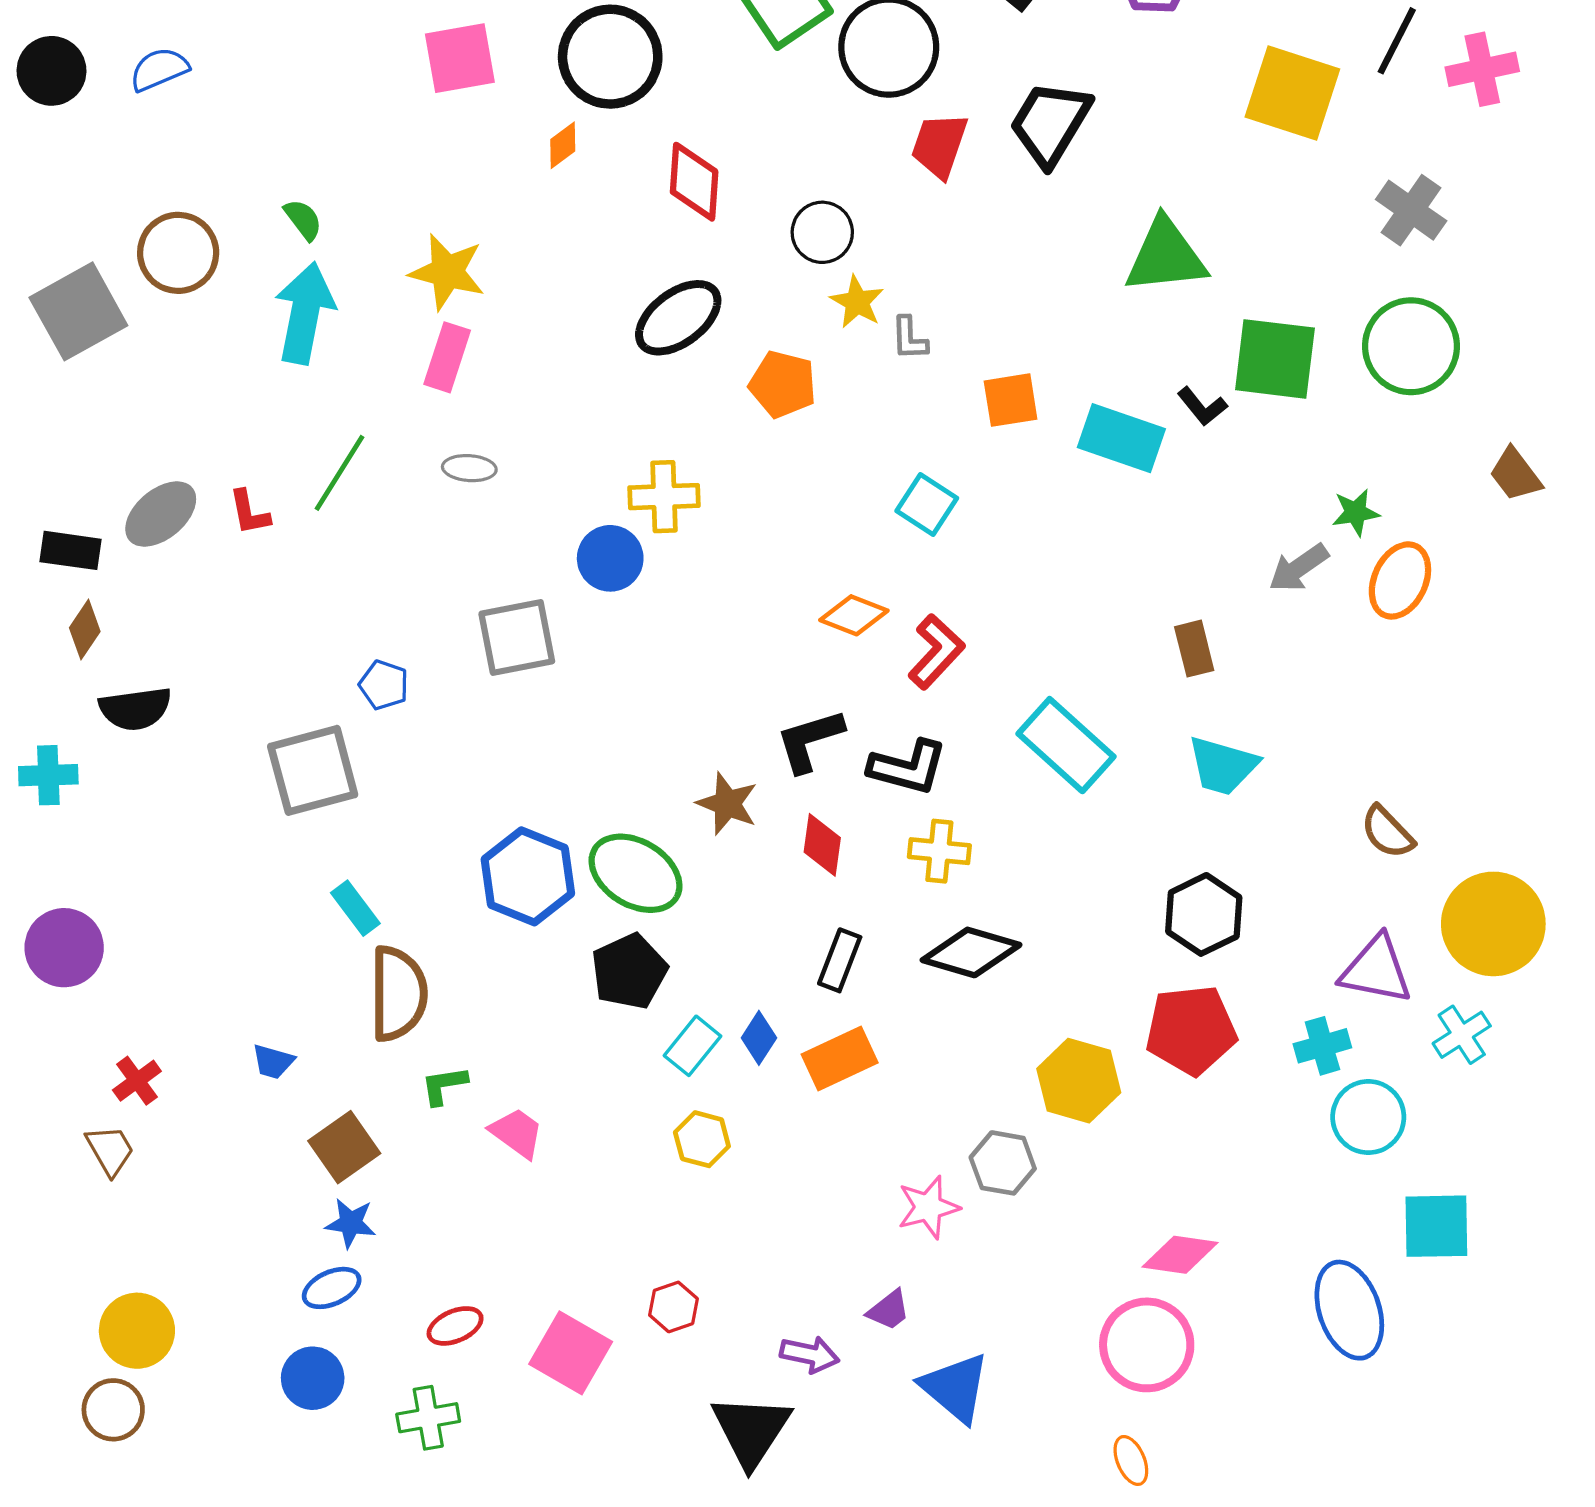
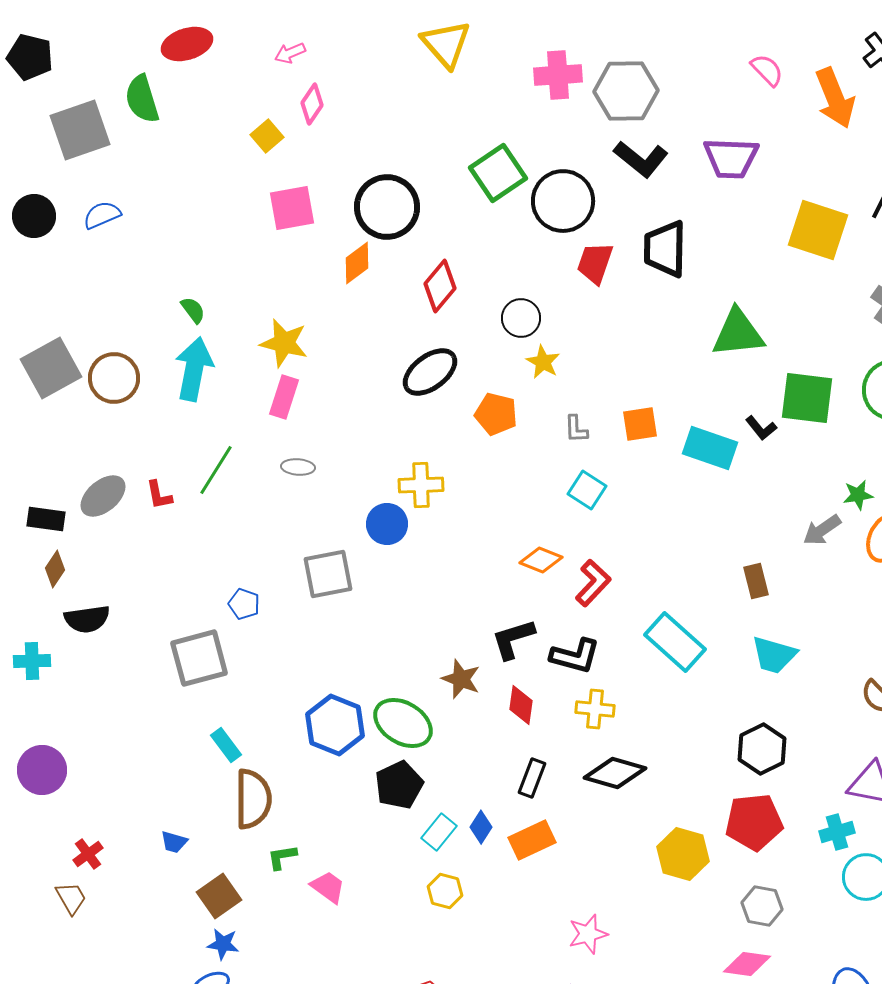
black trapezoid: (1050, 123) -> (665, 249), turned -30
orange diamond: (563, 145) -> (357, 263), size x1.4
red diamond: (694, 182) -> (440, 286), turned 36
brown circle: (178, 253) -> (114, 378), moved
gray L-shape: (909, 338) -> (576, 429), moved
gray hexagon: (1003, 1163) -> (762, 906), moved

